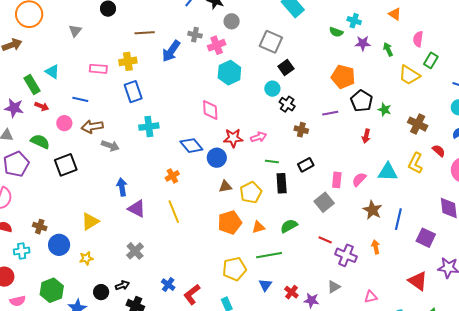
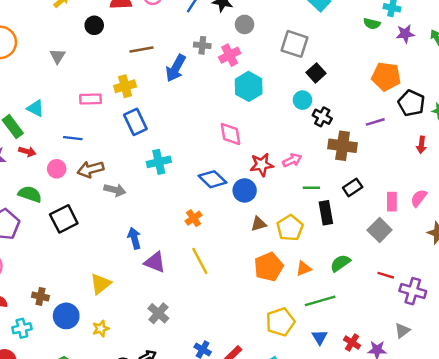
brown cross: (301, 130) -> (343, 146), size x1.6

